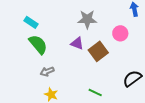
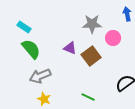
gray star: (87, 19) -> (92, 24), moved
gray arrow: (47, 71) -> (40, 76), size x1.5

